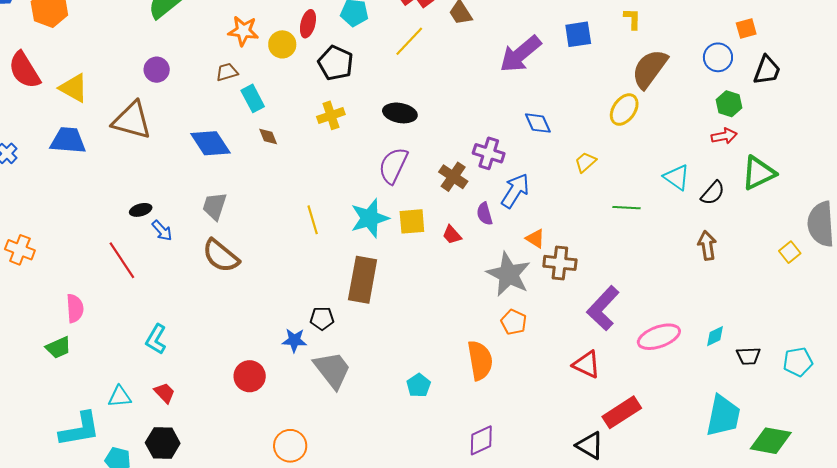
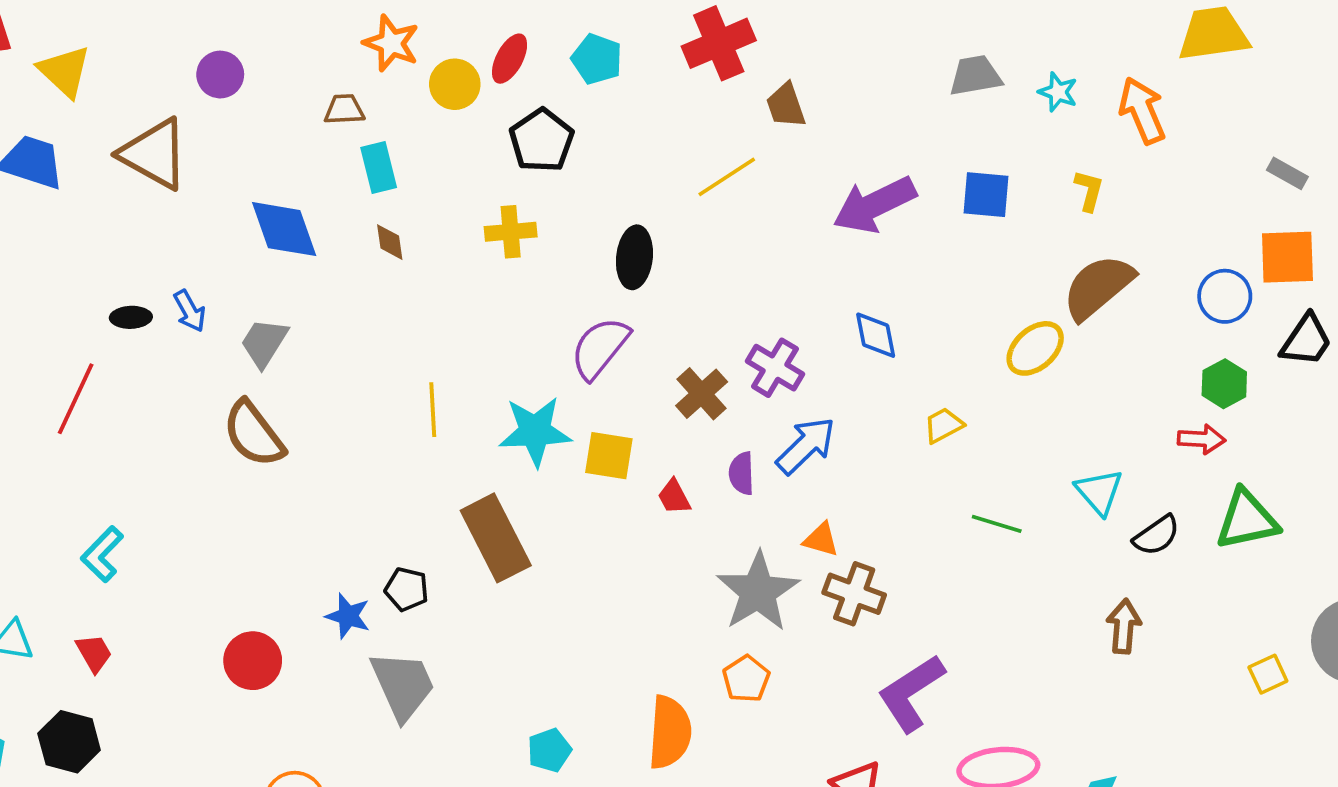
orange square: (746, 28) -> (1287, 257), size x1.6
yellow line: (409, 41) -> (727, 177), moved
black ellipse: (400, 113) -> (634, 257), turned 72
blue arrow: (162, 231) -> (190, 311), moved
orange triangle: (535, 239) -> (821, 539), turned -30
red line: (122, 260) -> (76, 399), turned 45
brown rectangle: (363, 280) -> (496, 538), turned -51

